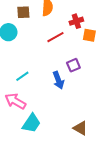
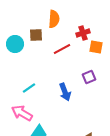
brown square: (23, 12) -> (36, 35), moved
purple square: (73, 65) -> (89, 77), moved

